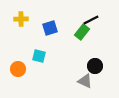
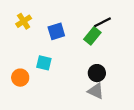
yellow cross: (21, 19) -> (24, 21), turned -32
black circle: (95, 66) -> (97, 73), moved

